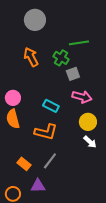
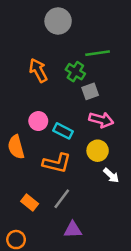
gray circle: (35, 20) -> (58, 21), moved
pink circle: (13, 98) -> (38, 121), moved
yellow circle: (88, 122) -> (98, 151), moved
purple triangle: (38, 186) -> (73, 230), moved

